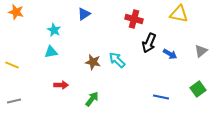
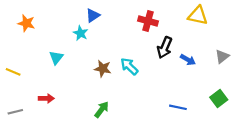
orange star: (16, 12) -> (26, 23), moved
cyan star: (54, 30) -> (81, 33), moved
cyan triangle: (51, 52) -> (56, 58), turned -40
red arrow: (61, 85) -> (46, 98), moved

